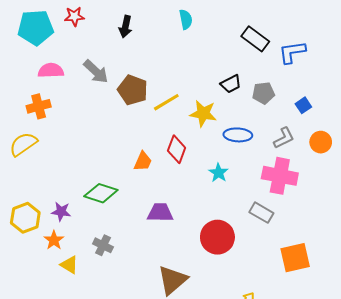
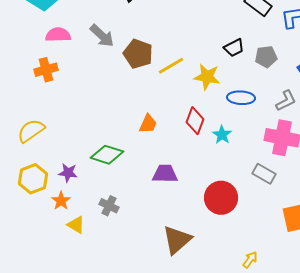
yellow semicircle: (23, 144) -> (31, 131), moved
red diamond: (177, 149) -> (195, 121), moved

